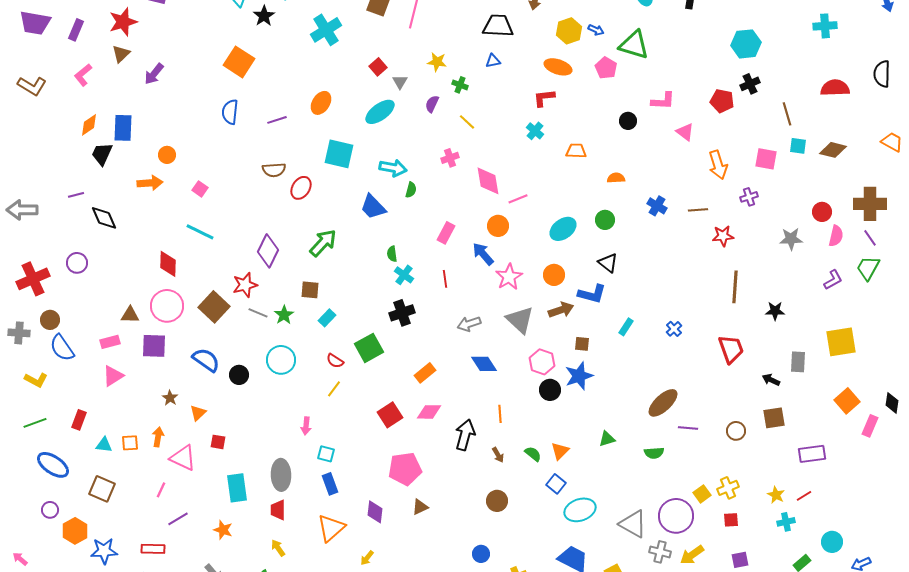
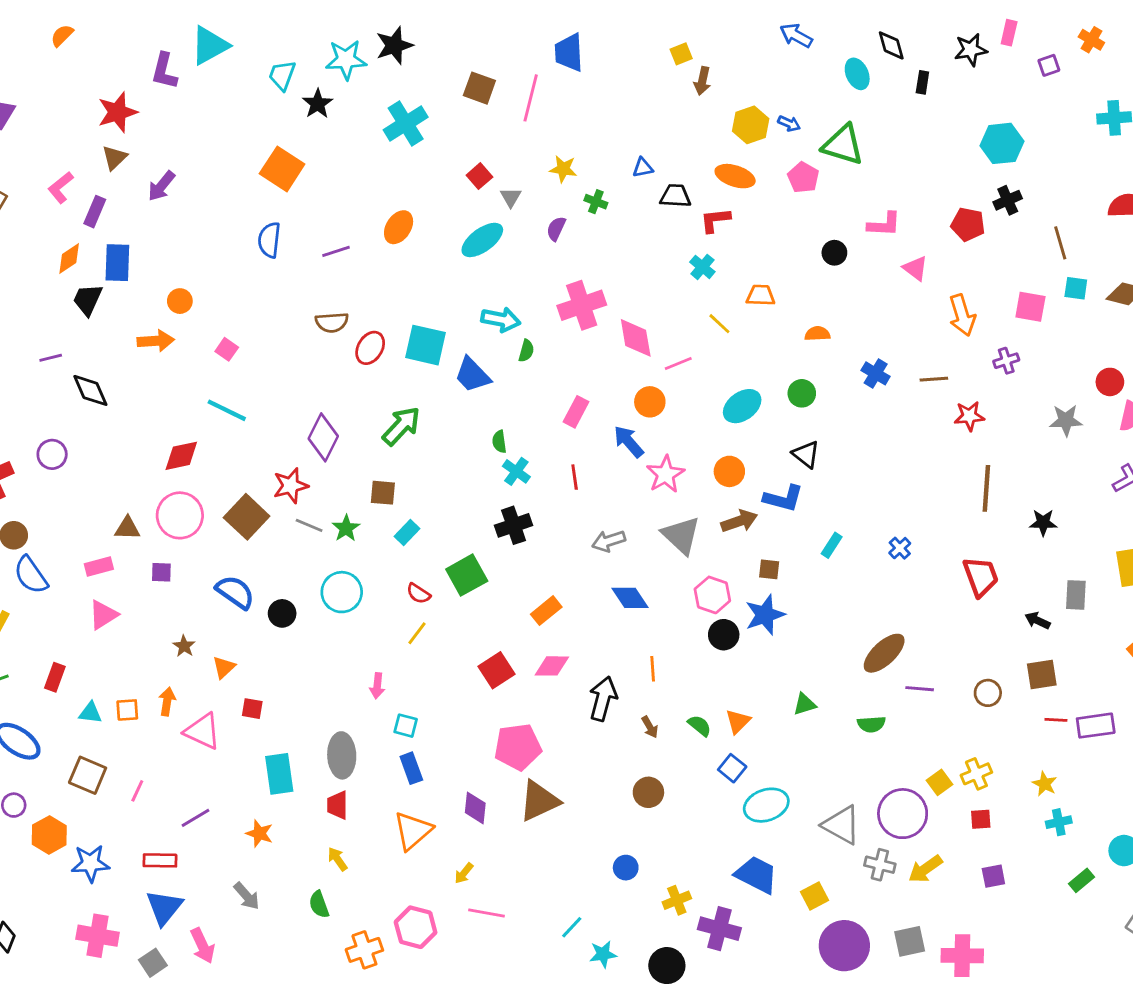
black trapezoid: (498, 26) -> (675, 196), moved, size x0.7
purple rectangle: (76, 30) -> (95, 212), moved
yellow line: (467, 122) -> (719, 324), moved
cyan square: (339, 154) -> (426, 345), moved
pink cross: (450, 158) -> (582, 305), size x1.8
red diamond: (168, 264) -> (181, 456), turned 76
purple square: (154, 346) -> (161, 572), size x0.6
pink line: (161, 490) -> (137, 791), moved
red line: (804, 496) -> (1056, 720), moved, turned 35
brown triangle: (420, 507) -> (539, 801), size x1.8

